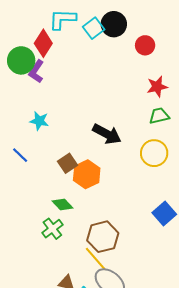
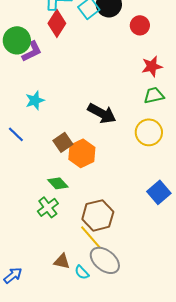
red diamond: (43, 43) -> (57, 23), moved
purple L-shape: (36, 72) -> (32, 51), turned -150
cyan star: (39, 121) -> (35, 100), turned -30

